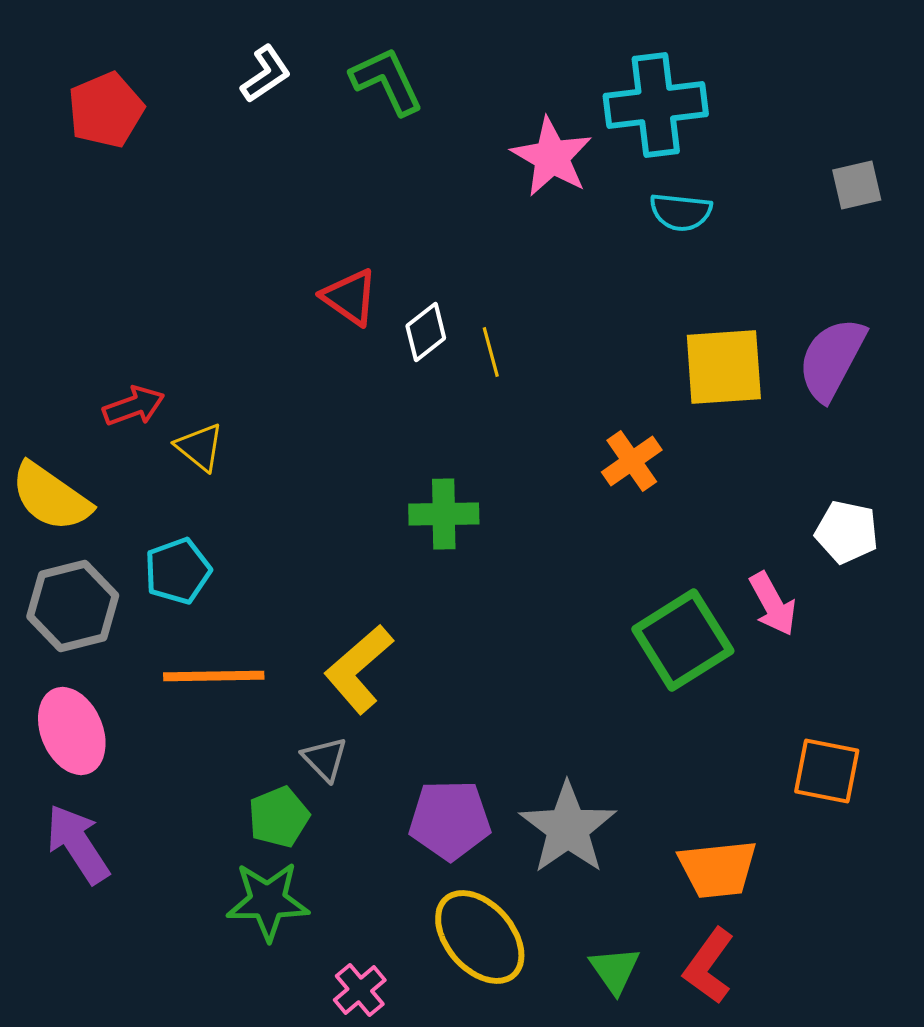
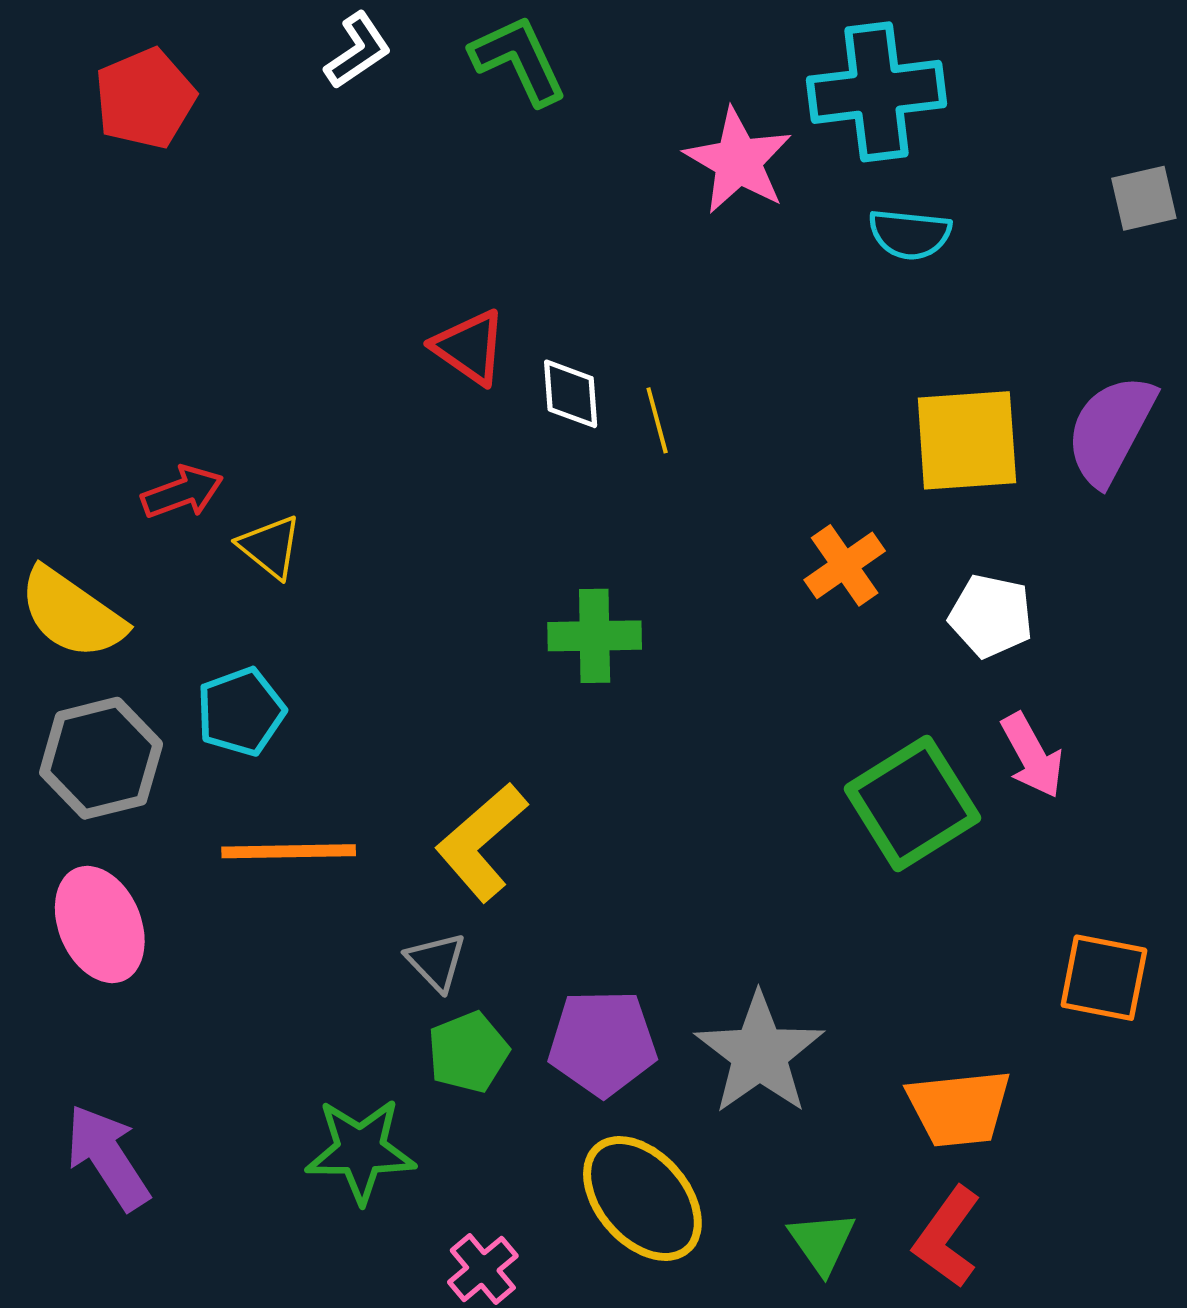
white diamond: (426, 332) -> (571, 394), turned -56
white pentagon: (847, 532) -> (991, 616), moved
green pentagon: (279, 817) -> (468, 1052), moved
purple arrow: (78, 844) -> (108, 1157), moved

